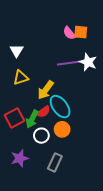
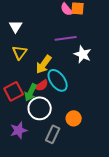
white star: (88, 62) -> (83, 54), moved
yellow triangle: (21, 78) -> (20, 52), turned -35
orange circle: (62, 129) -> (74, 118), moved
white circle: (41, 136) -> (40, 108), size x1.5

